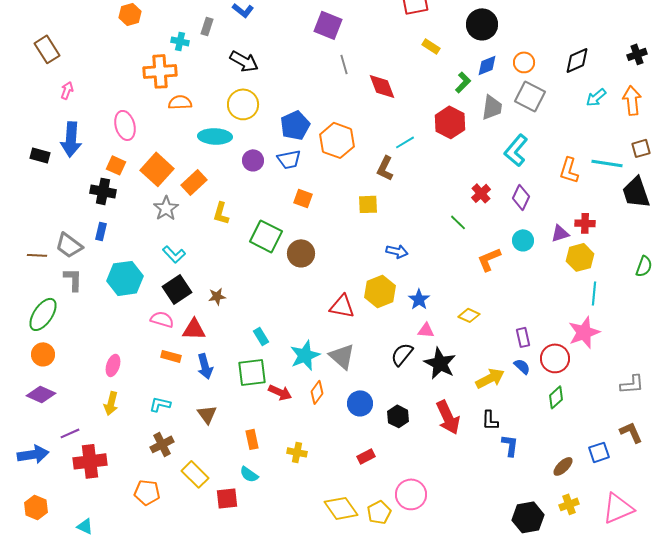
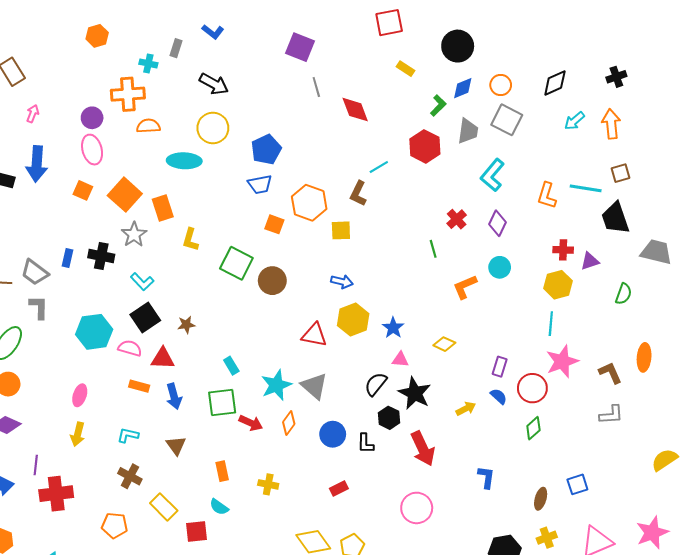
orange hexagon: (337, 140) -> (309, 203), moved
purple circle: (253, 160) -> (92, 118), moved
orange rectangle: (194, 182) -> (163, 208), turned -65
black cross: (103, 191) -> (101, 256), moved
green line: (458, 222) -> (433, 249), turned 30
purple triangle: (560, 233) -> (590, 261), moved
blue arrow: (397, 251) -> (342, 282), moved
cyan hexagon: (125, 278) -> (94, 332), moved
cyan line: (594, 293) -> (551, 324), moved
purple rectangle: (523, 337) -> (500, 367), turned 30
yellow arrow: (490, 378) -> (466, 409), size x0.7
black hexagon: (398, 416) -> (389, 418), moved
black L-shape: (490, 420) -> (365, 443), moved
brown L-shape: (631, 432) -> (610, 373), moved
purple line: (70, 433) -> (36, 465), turned -60
brown cross: (162, 444) -> (130, 476), turned -35
brown ellipse: (563, 466) -> (541, 499), turned -30
pink circle: (411, 494) -> (417, 508), moved

